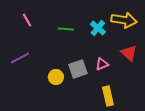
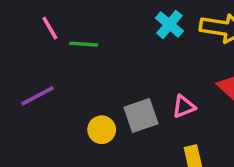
cyan cross: (98, 28) -> (169, 24), moved
green line: (66, 29) -> (84, 44), moved

